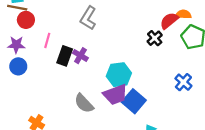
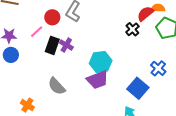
red circle: (26, 20) -> (52, 17), moved
pink line: (47, 40) -> (37, 32), turned 32
blue square: (134, 101) -> (138, 88), moved
gray semicircle: (84, 103) -> (57, 86), moved

